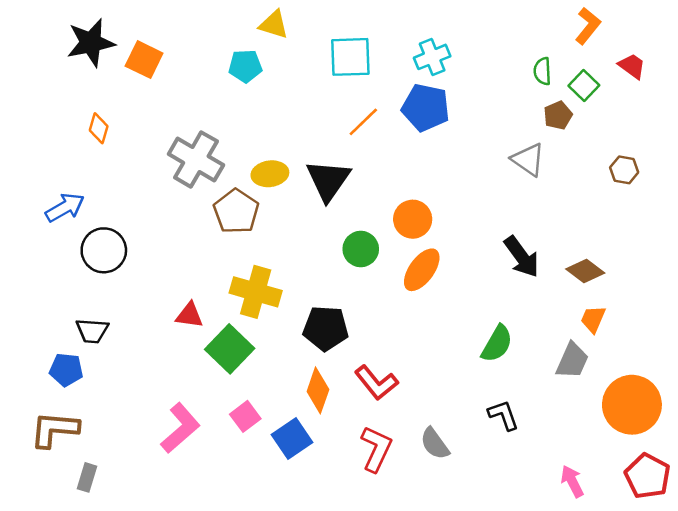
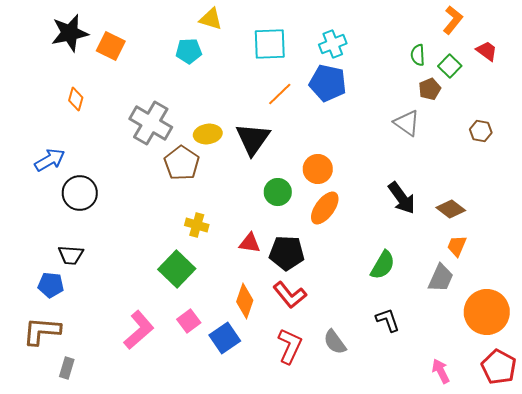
yellow cross: (256, 292) -> (197, 225), size x0.6
red triangle: (189, 315) -> (250, 243), moved
black pentagon: (326, 328) -> (287, 253), moved

